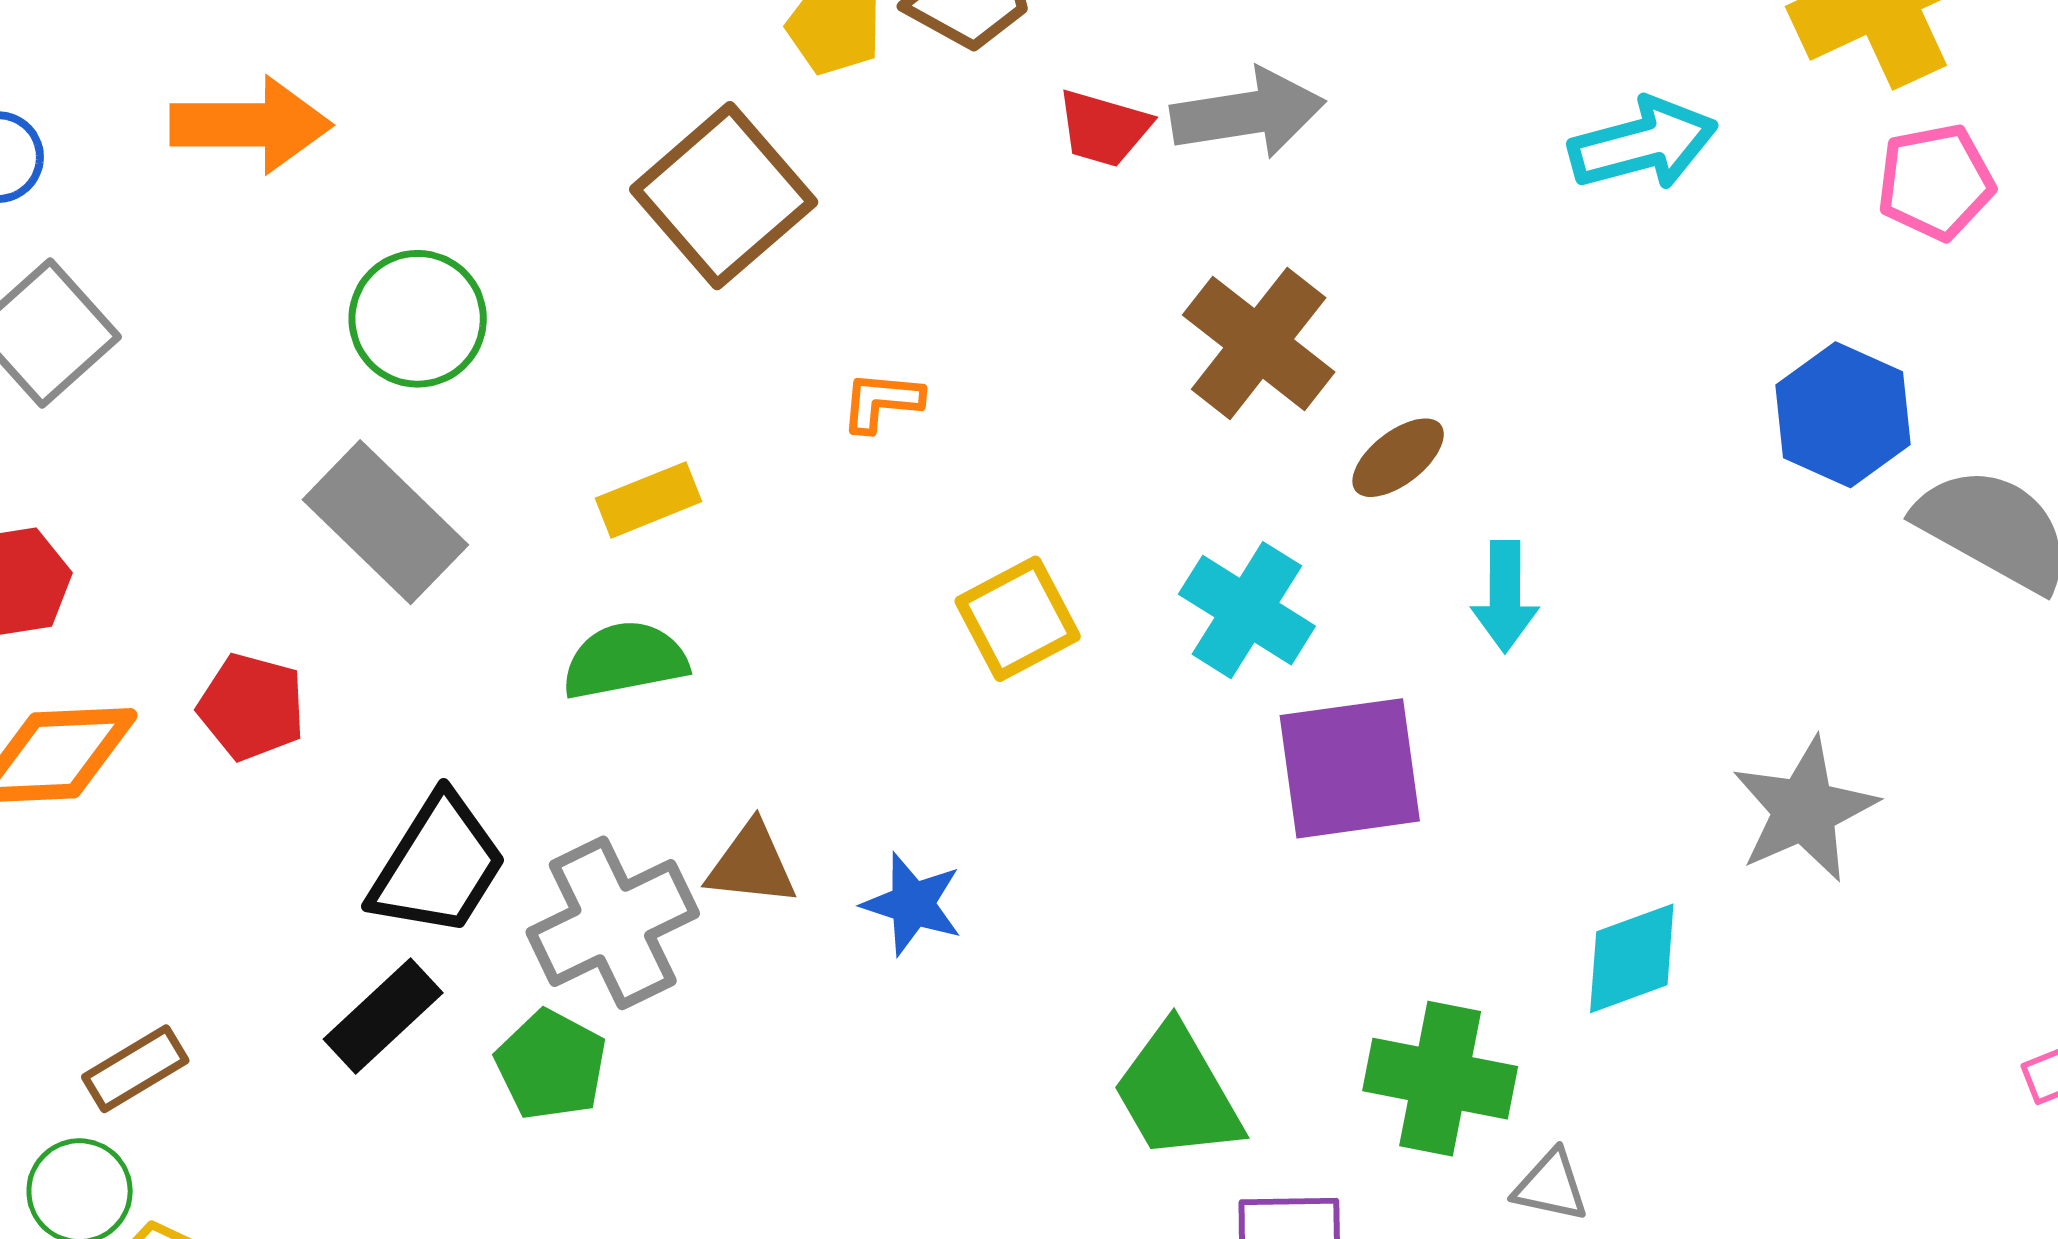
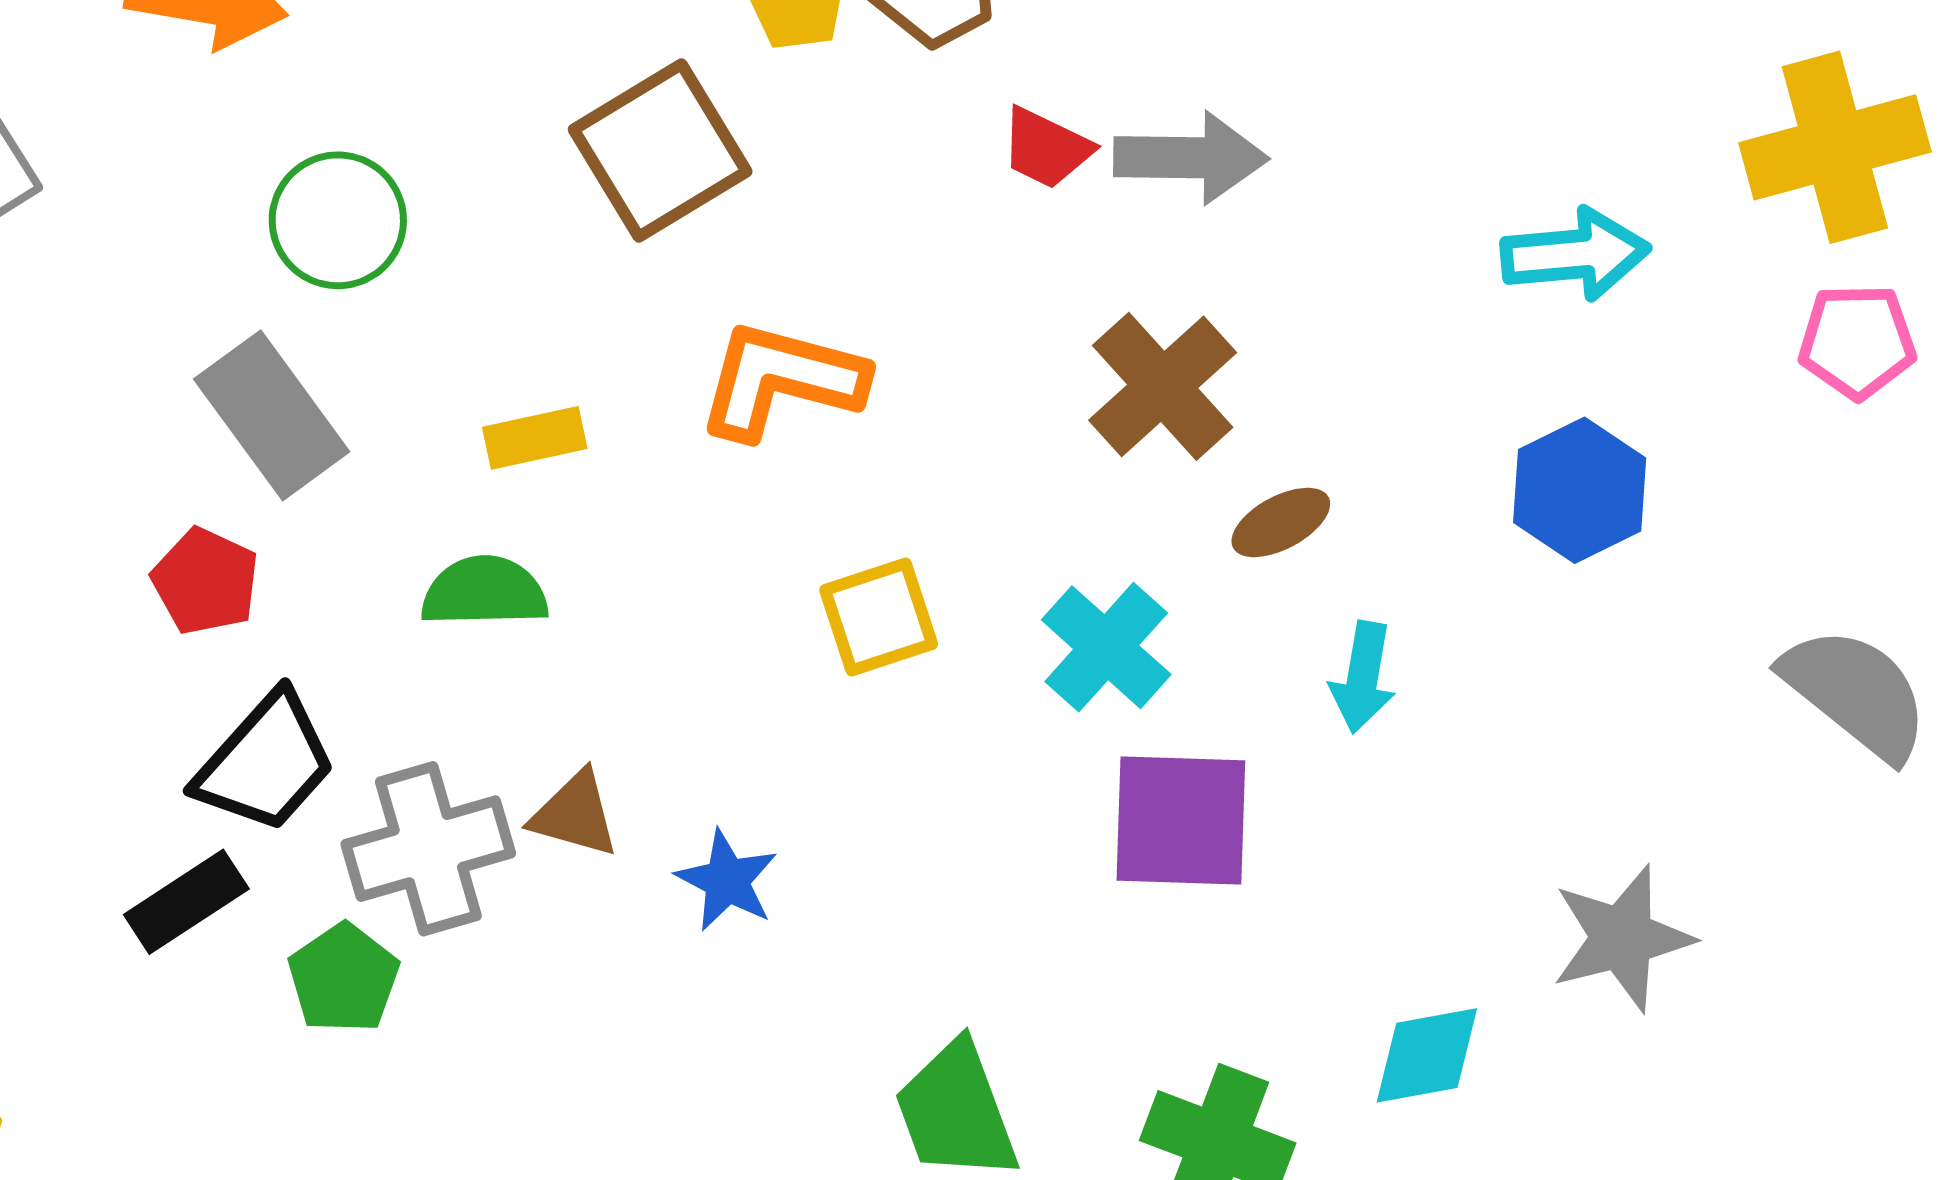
orange L-shape: (882, 402) -> (781, 380), size x2.0
blue hexagon: (1843, 415) -> (1580, 490), moved
red pentagon: (252, 707) -> (206, 581), moved

